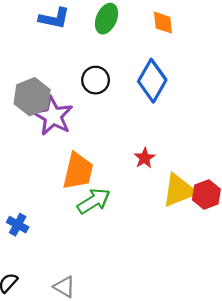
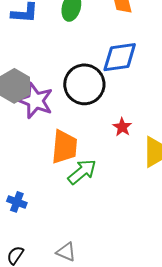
black circle: (96, 80) -> (84, 84), moved, size x1.6
blue diamond: (152, 81) -> (120, 57), turned 60

